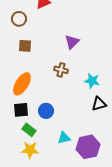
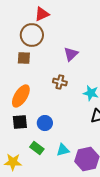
brown circle: (19, 19) -> (32, 35), moved, size x1.5
green rectangle: (29, 130) -> (37, 148), moved
yellow star: (30, 150) -> (13, 162), moved

